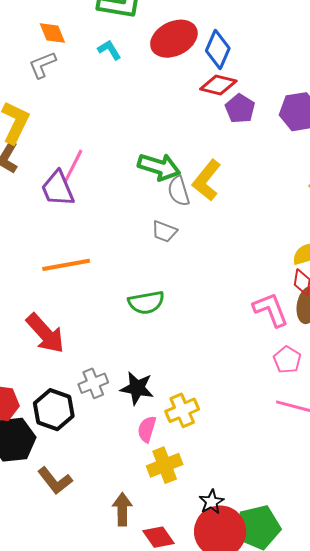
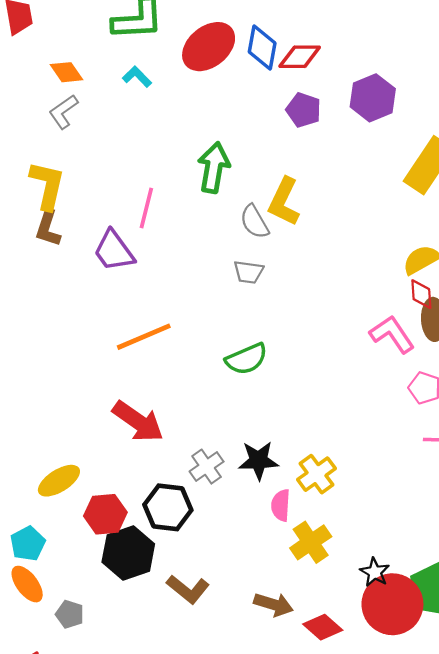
red diamond: (218, 85) -> (300, 57), moved
pink line: (73, 166) -> (146, 208), moved
green arrow: (159, 167) -> (214, 168), moved, turned -84
brown arrow: (122, 509) -> (274, 604), turned 120

